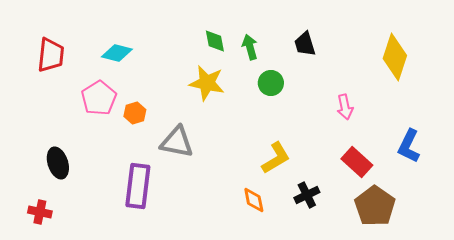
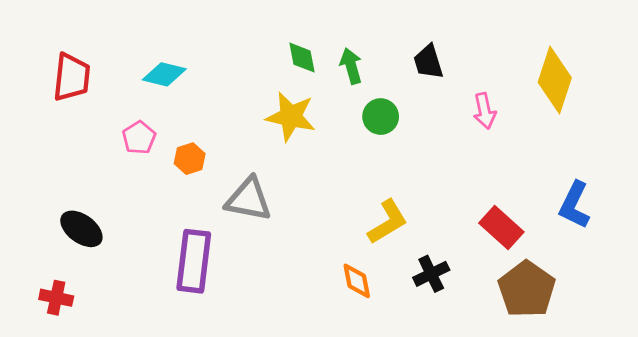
pink pentagon: (99, 98) -> (139, 138), size x0.7
pink arrow: (345, 107) -> (485, 111), moved
black ellipse: (58, 163) -> (81, 229), turned -36

